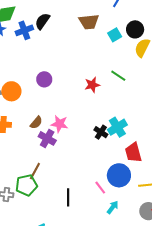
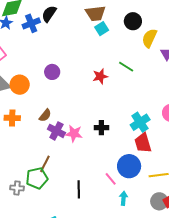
black circle: (135, 29) -> (133, 21), moved
cyan square: (115, 35) -> (102, 29), moved
pink star: (60, 124) -> (74, 134), moved
cyan cross: (117, 127) -> (140, 122), moved
black cross: (101, 132) -> (101, 128), moved, turned -32
cyan arrow: (113, 207) -> (123, 198), turned -32

